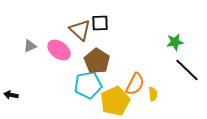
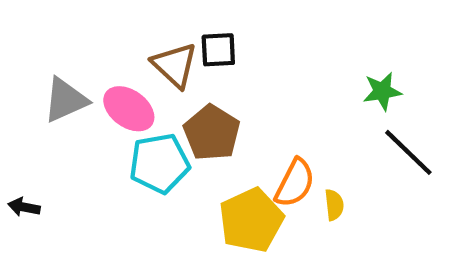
gray triangle: (30, 46) -> (65, 100), size x1.6
cyan pentagon: (88, 85) -> (159, 163), moved

